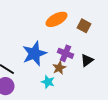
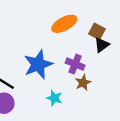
black triangle: (87, 60) -> (102, 45), moved
brown star: (59, 68) -> (83, 83), moved

